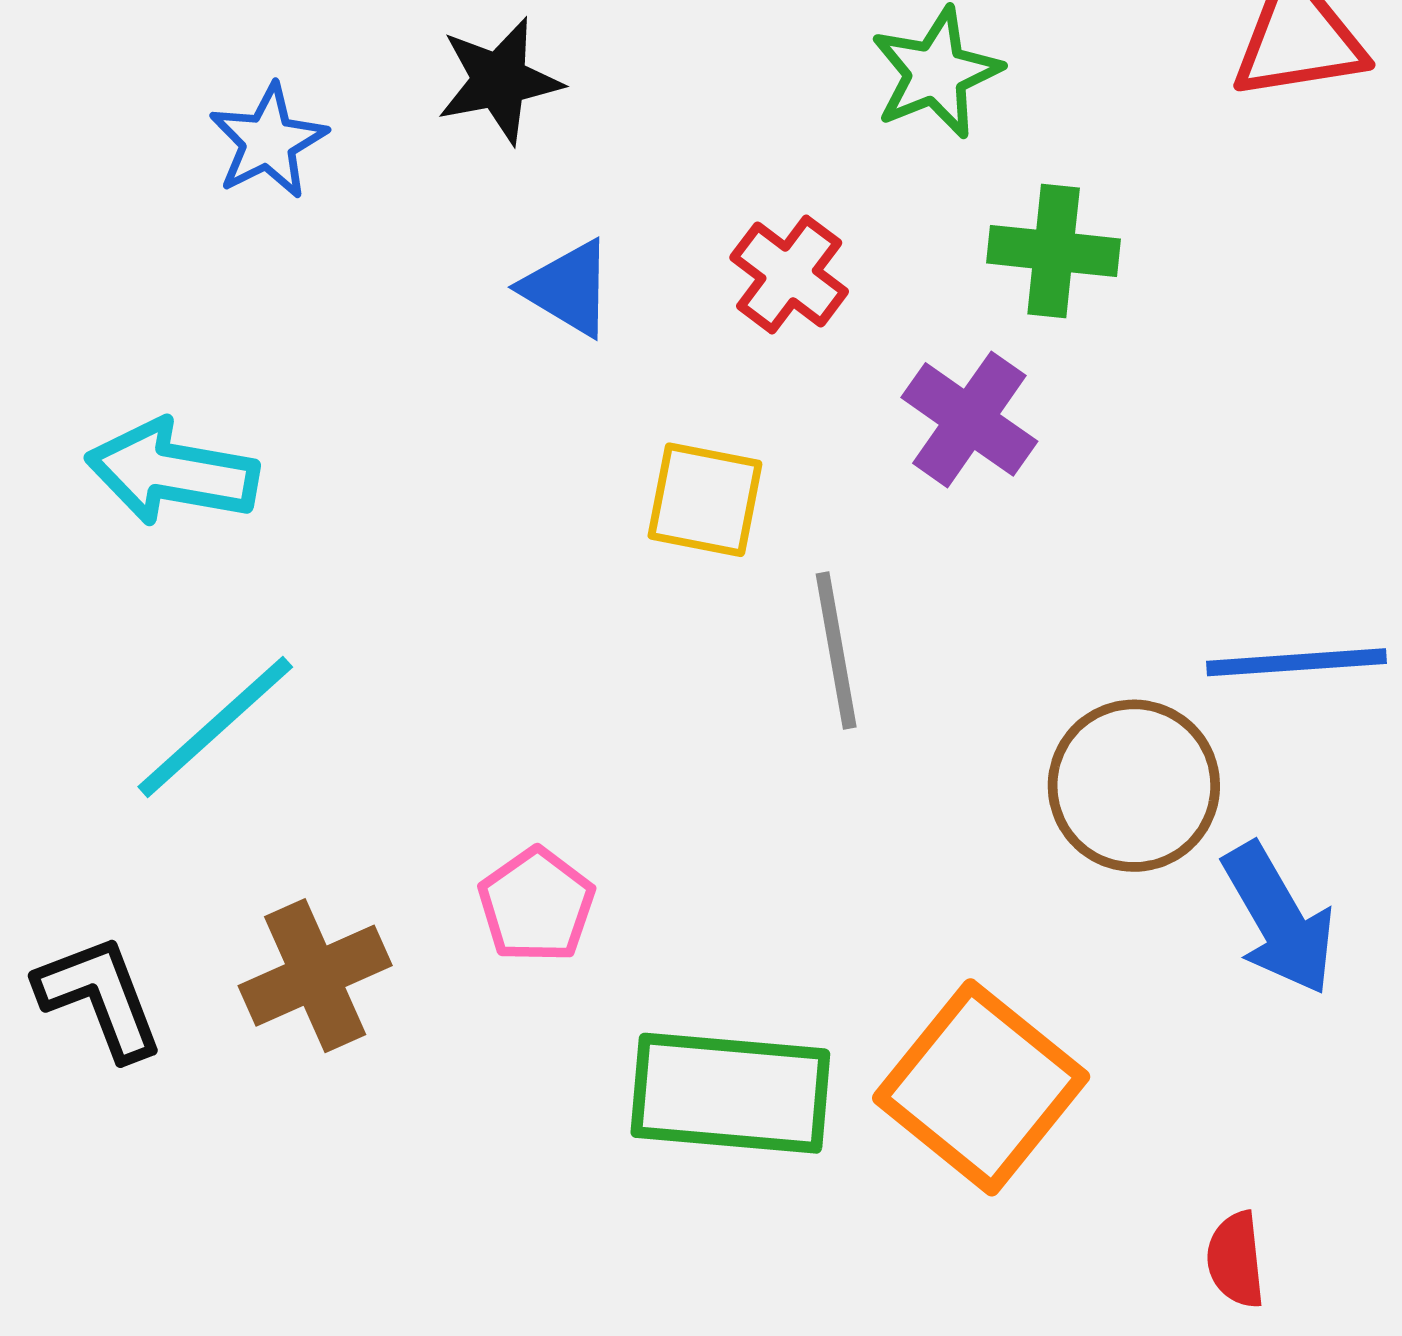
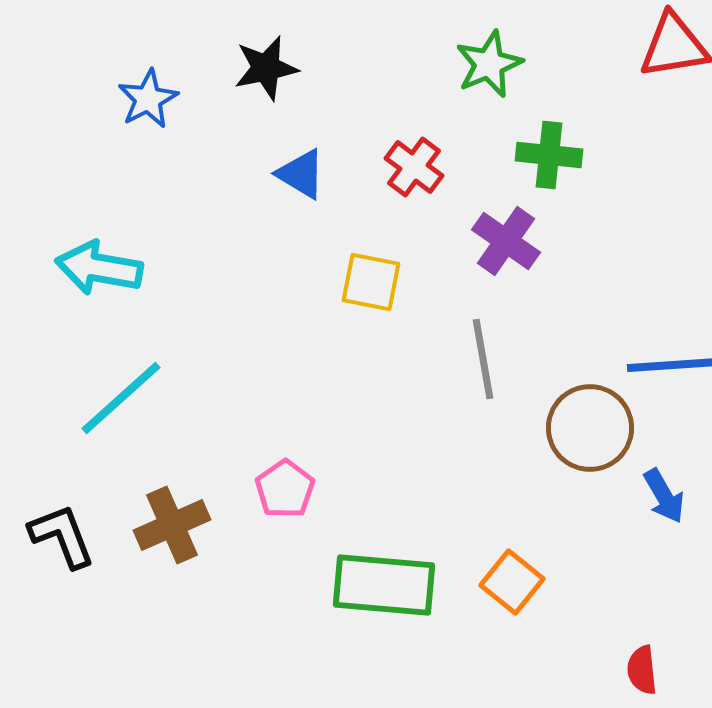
gray line: (836, 651) -> (483, 359), moved
blue arrow: (1279, 919) -> (664, 496), size x0.7
orange square: (981, 1087) -> (512, 582), size x0.6

